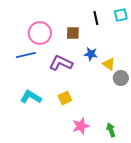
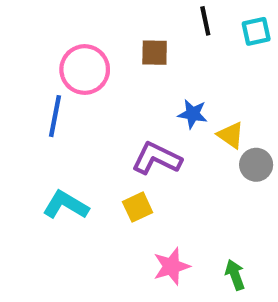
black line: (96, 18) -> (205, 21), moved
brown square: (73, 33) -> (155, 53), moved
blue line: (26, 55) -> (55, 116), turned -66
purple L-shape: (61, 63) -> (157, 158), moved

